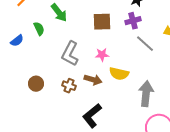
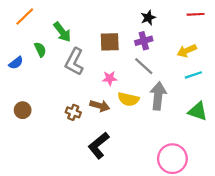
gray line: (145, 44) -> (144, 66), moved
gray L-shape: (70, 54) -> (74, 62), moved
brown circle: (36, 84) -> (23, 110), moved
gray arrow: (146, 94) -> (158, 96), moved

